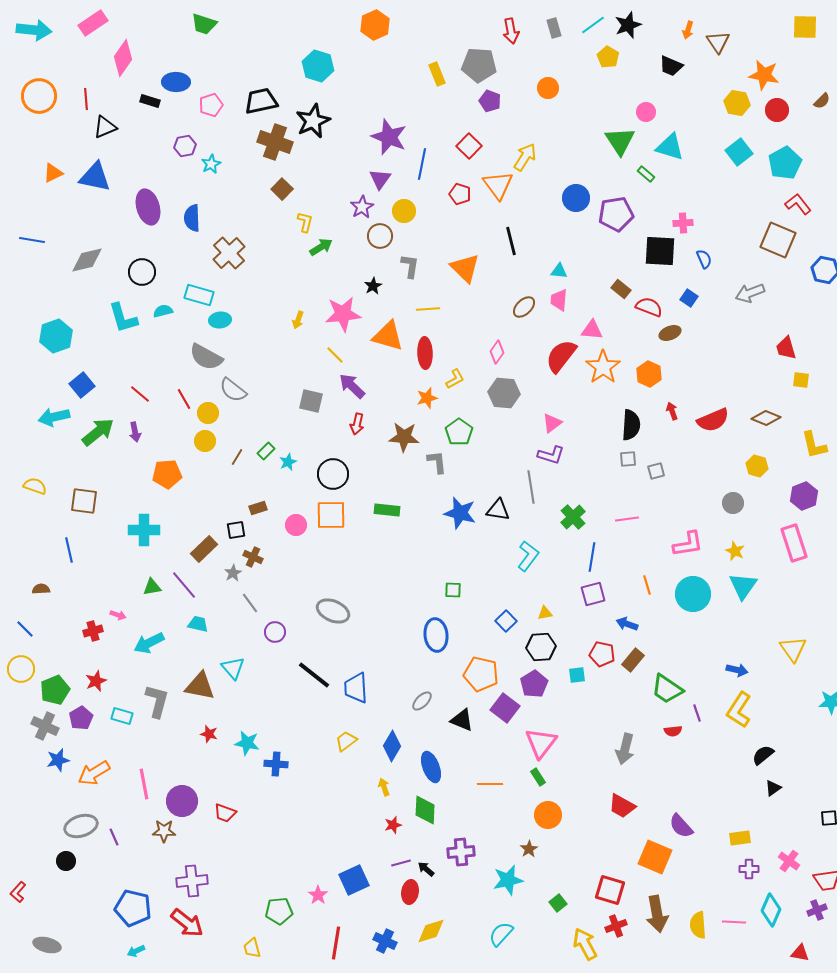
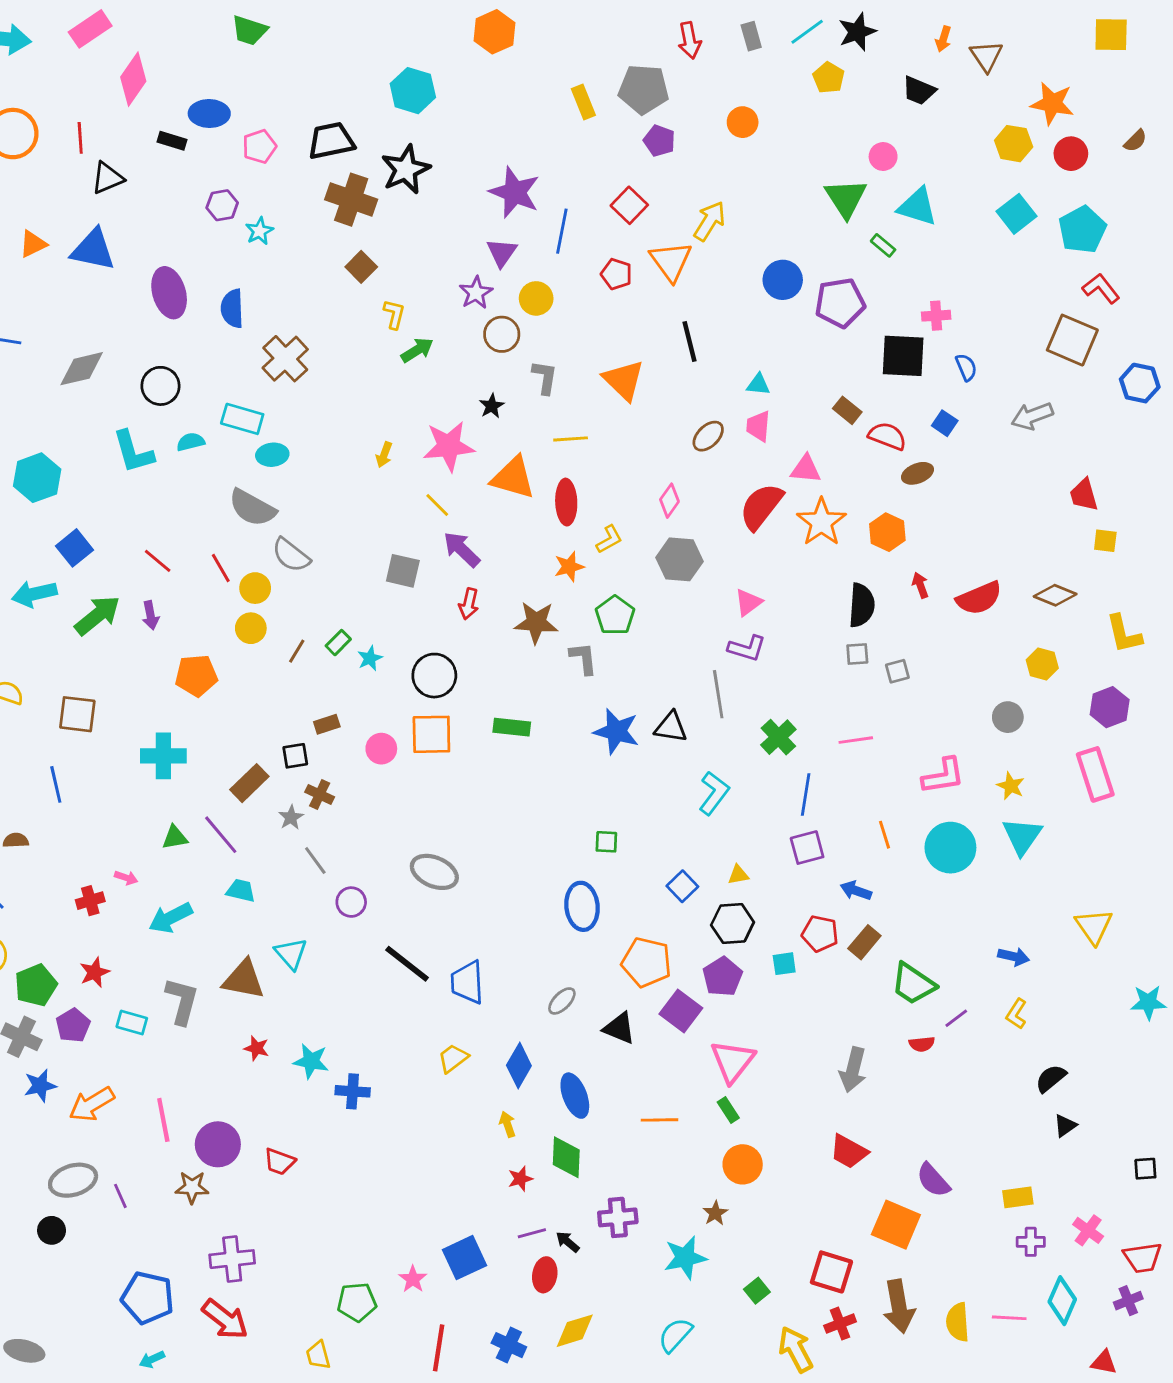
yellow L-shape: (739, 710) -> (1016, 1014), size x0.6
purple line: (697, 713) -> (956, 1018), turned 72

